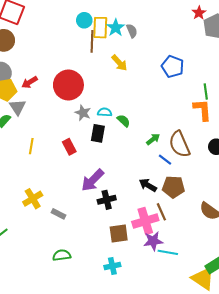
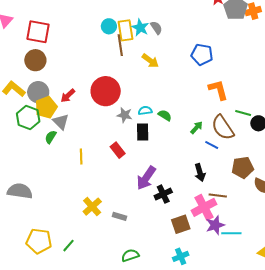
green line: (206, 92) -> (243, 113), moved, turned -56
orange L-shape: (202, 110) -> (218, 90), moved
black arrow: (148, 185) -> (200, 173), turned -126
brown pentagon: (173, 187) -> (243, 167), moved
brown line: (161, 212) -> (218, 196), turned -48

